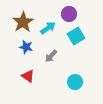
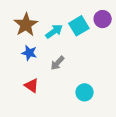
purple circle: (69, 14) -> (103, 19), moved
cyan square: (76, 36) -> (79, 26), moved

